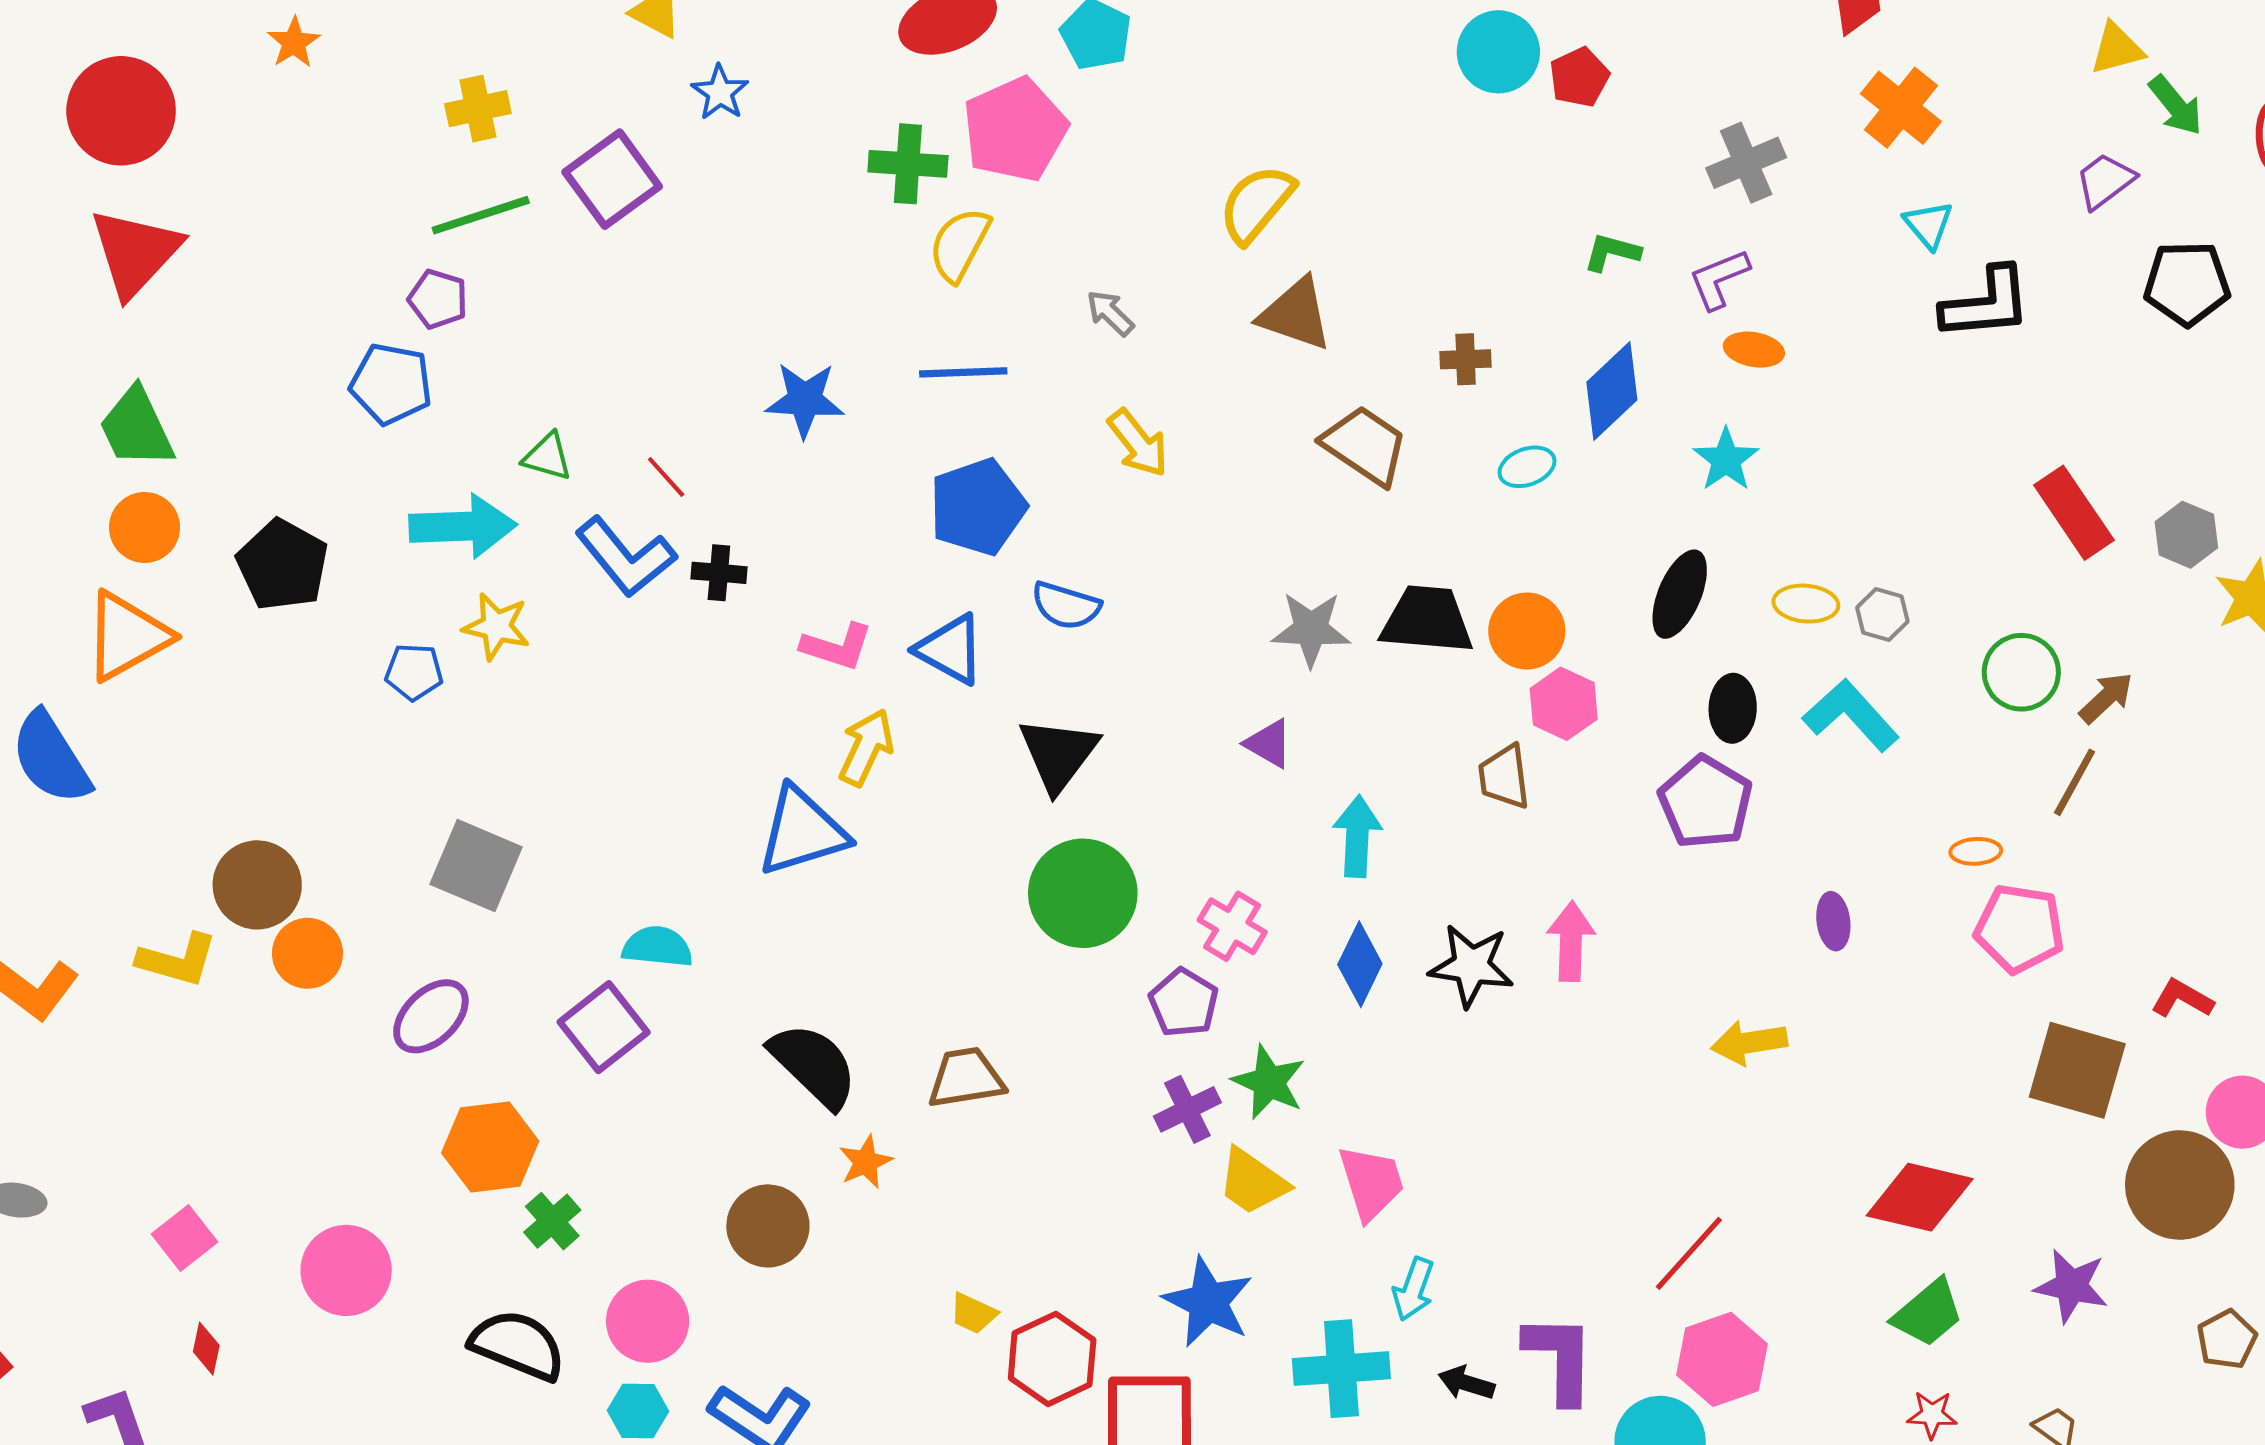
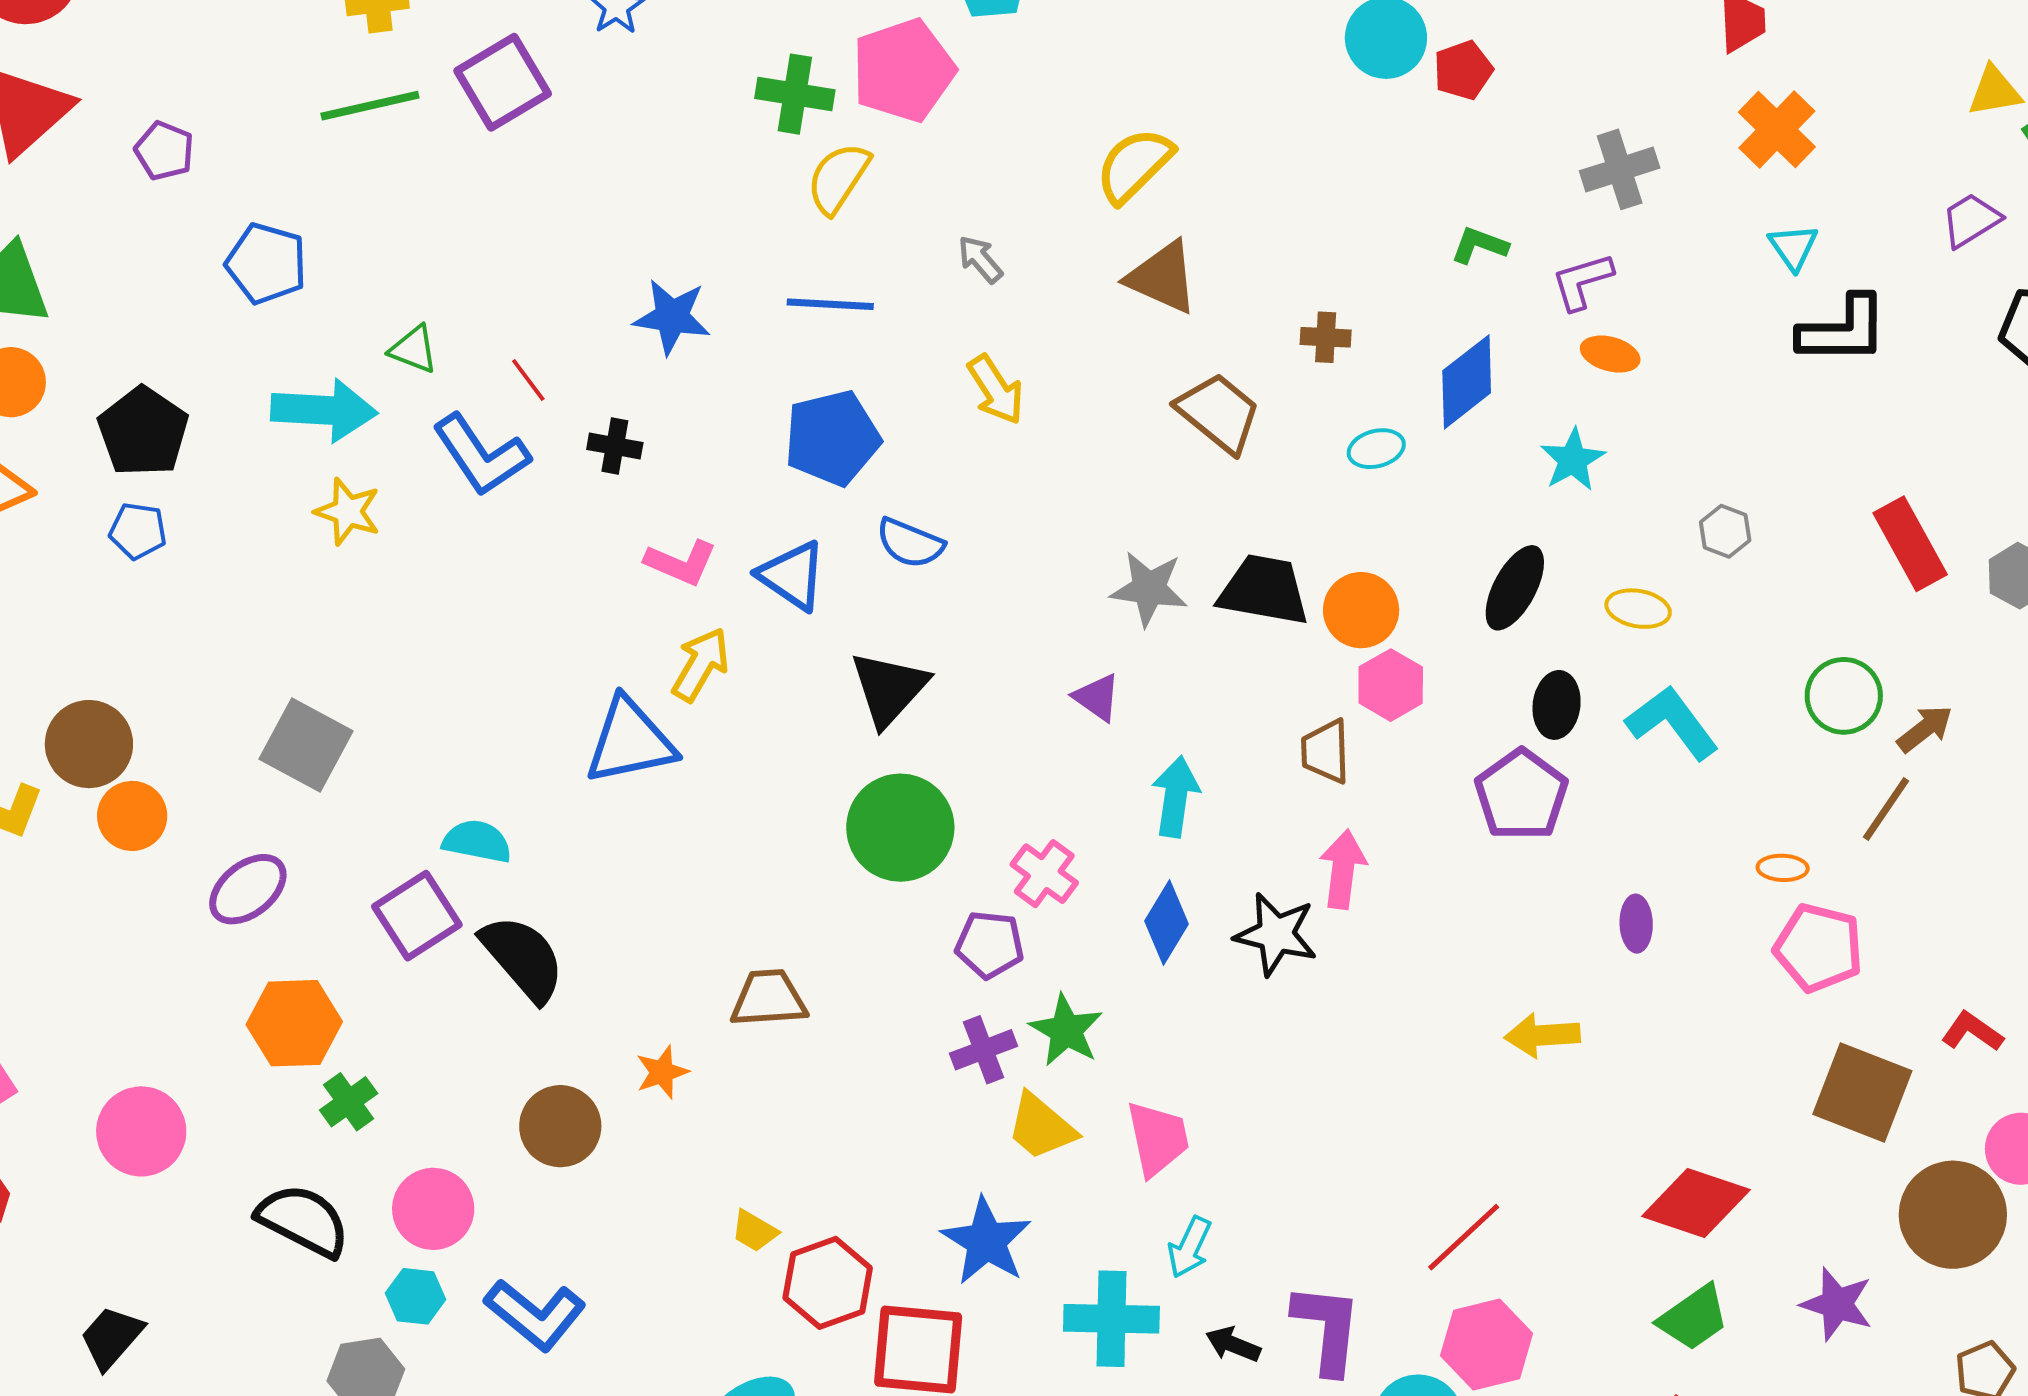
purple pentagon: (438, 299) -> (164, 151), moved
black cross: (719, 573) -> (615, 446), moved
gray hexagon: (1882, 615) -> (1725, 531), moved
blue pentagon: (414, 672) -> (138, 531), moved
pink arrow: (1571, 941) -> (1343, 869), moved
purple pentagon: (1184, 1003) -> (990, 945), turned -30
black semicircle: (814, 1065) -> (523, 958), moved

